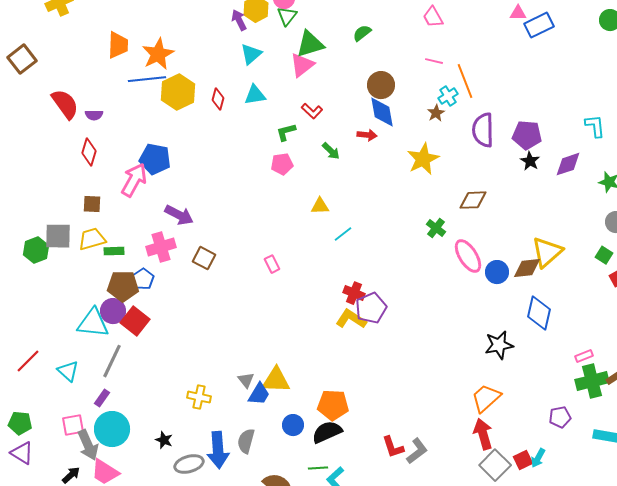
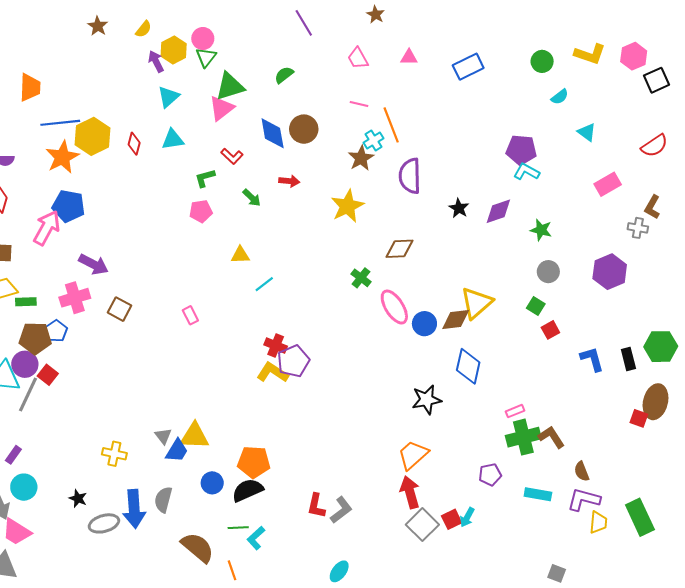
pink triangle: (518, 13) -> (409, 57), moved
orange star: (158, 54) -> (62, 157), moved
blue diamond: (382, 112) -> (273, 133), moved
brown star: (436, 113) -> (361, 158), size x1.4
cyan L-shape: (595, 126) -> (526, 172), turned -55
purple pentagon: (527, 135) -> (521, 150), moved
red square: (135, 321) -> (48, 375), size x0.7
gray line: (112, 361) -> (28, 394), moved
cyan circle: (112, 429) -> (24, 487), size x0.7
red L-shape: (393, 447) -> (316, 506), turned 30

